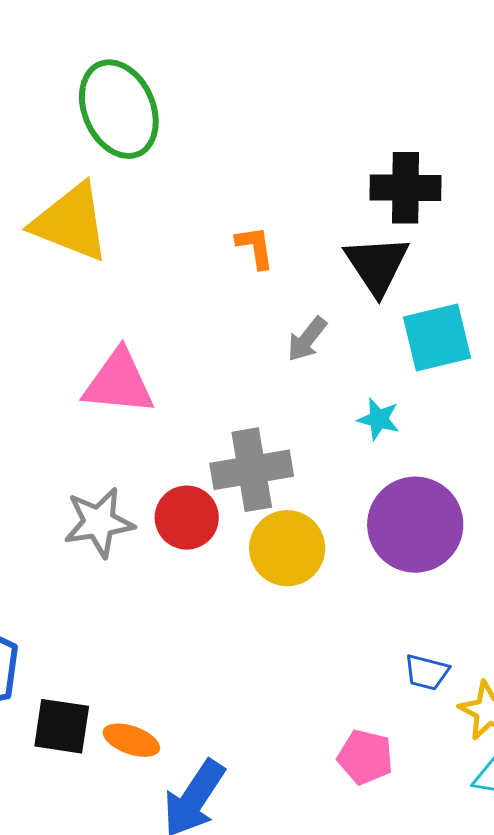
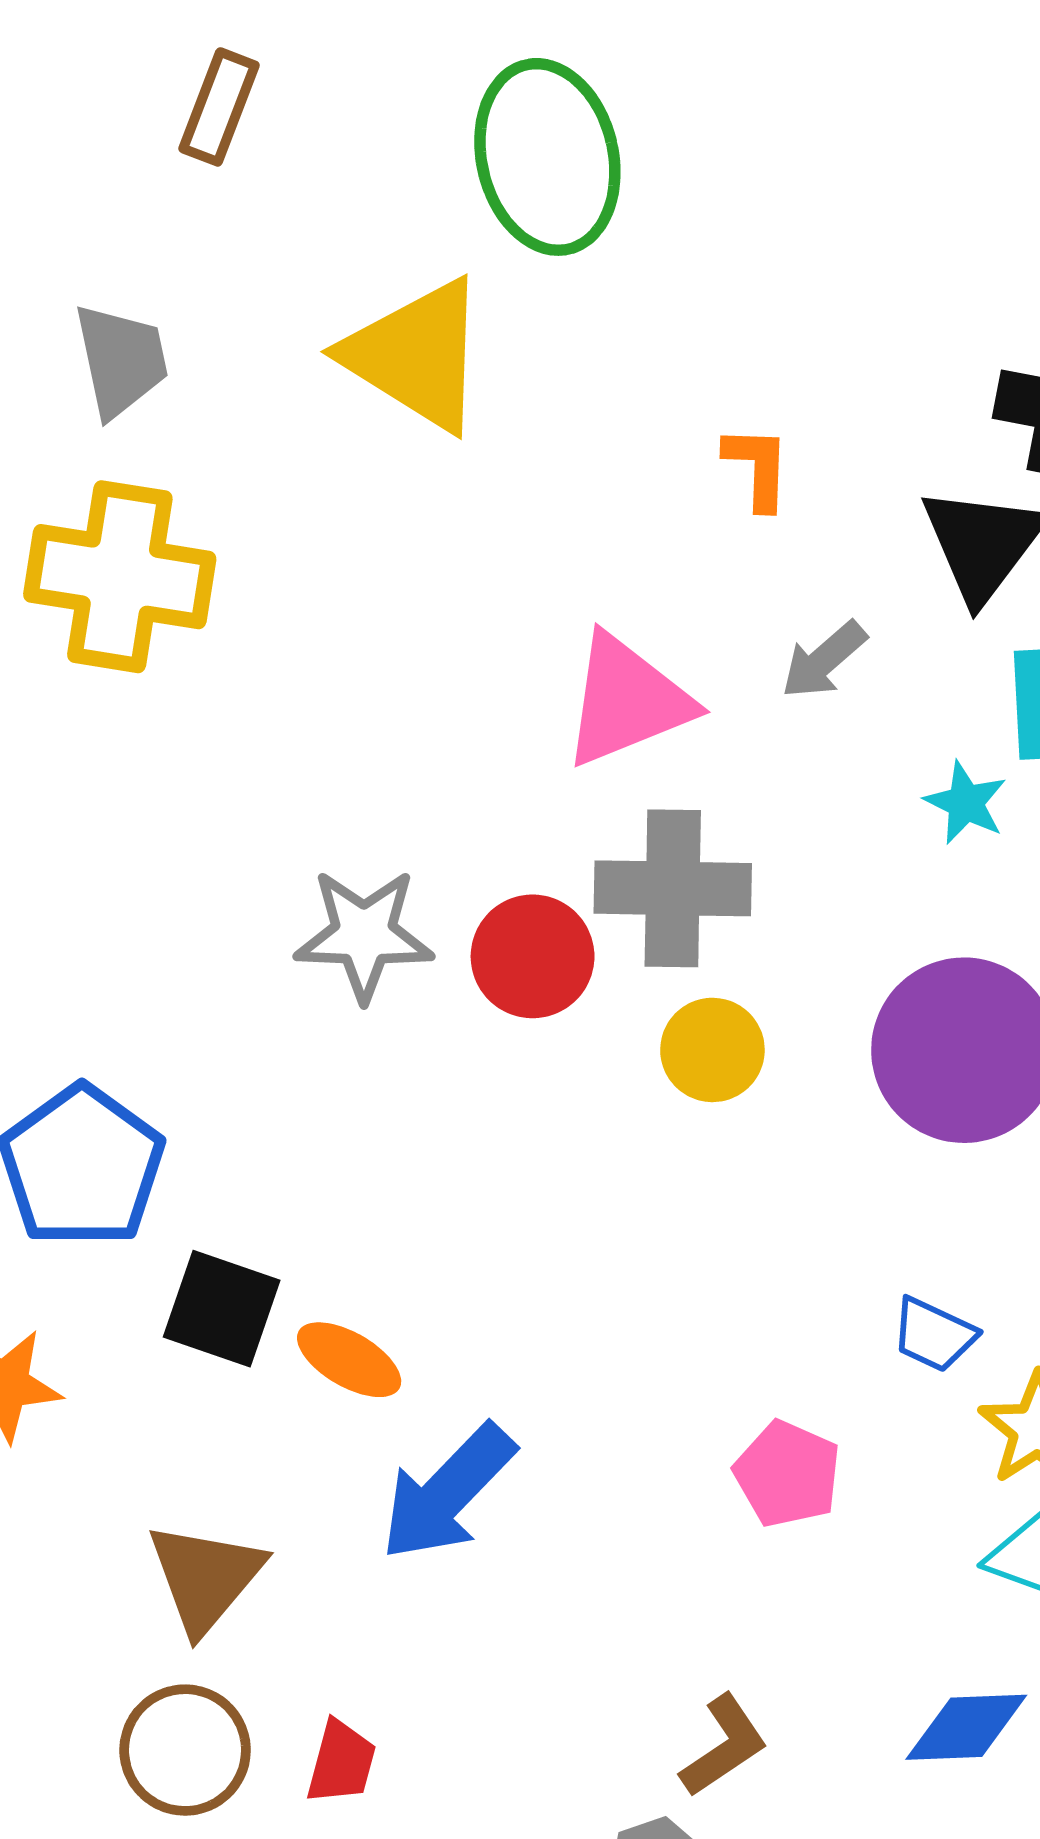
pink triangle: (119, 382) -> (627, 701), moved, turned -38
cyan star: (379, 419) -> (966, 803), moved
yellow circle: (287, 548) -> (712, 1050), size x0.7

